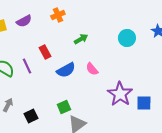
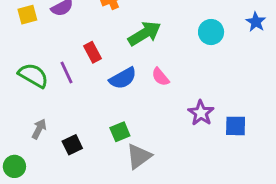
green arrow: (81, 39) -> (145, 33), size x1.6
purple star: (120, 94) -> (201, 113), size x0.7

